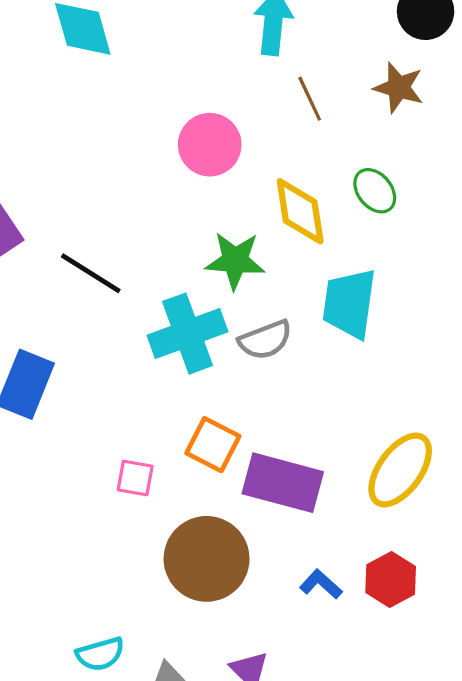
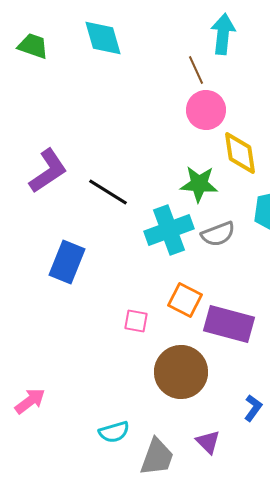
brown line: (310, 99) -> (196, 70), moved
pink circle: (210, 145) -> (206, 110), moved
blue L-shape: (321, 584) -> (253, 408), moved, turned 84

